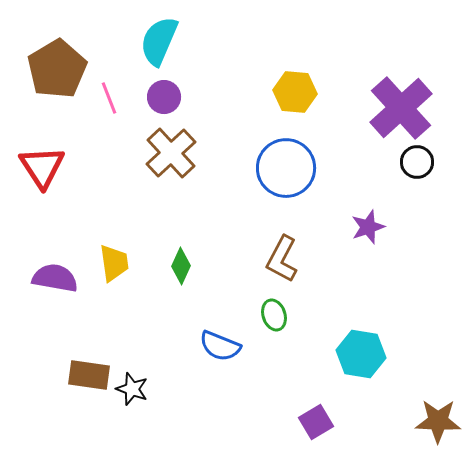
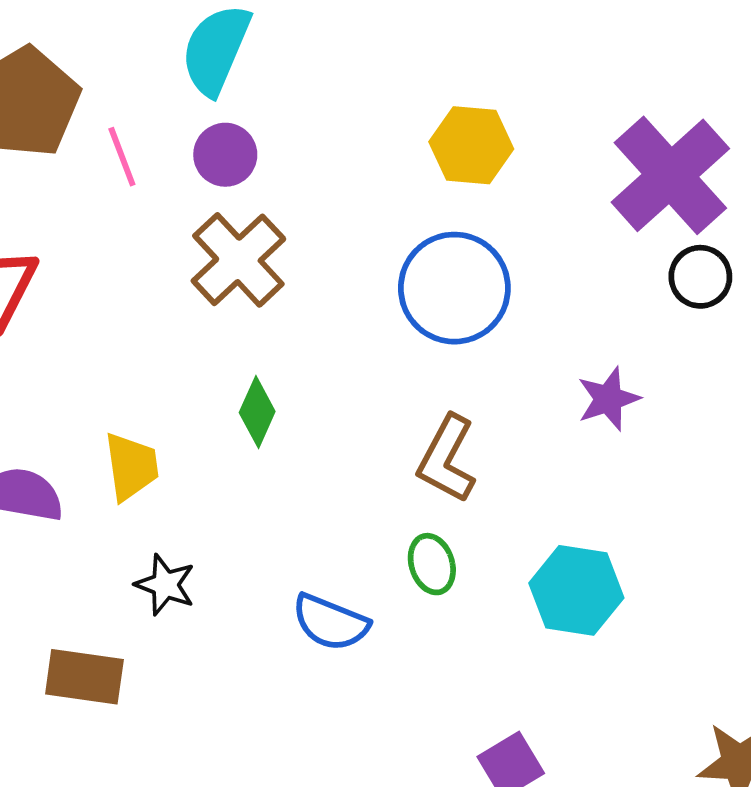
green diamond: (181, 266) -> (257, 412), moved
cyan hexagon: (361, 354) -> (576, 590), moved
black star: (132, 389) -> (165, 585), moved

